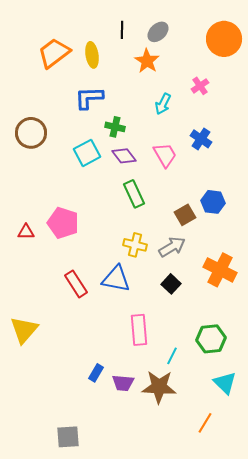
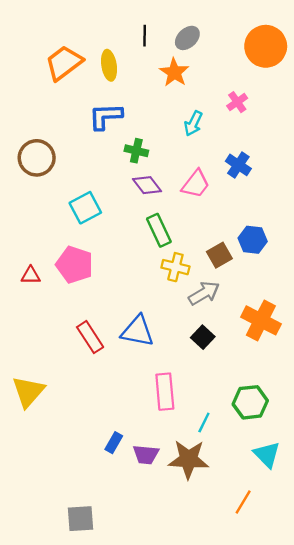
cyan square: (87, 153) -> (85, 208), moved
pink trapezoid: (165, 155) -> (196, 184), turned 68
yellow cross: (135, 245) -> (175, 267), moved

